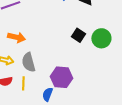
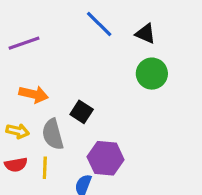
black square: (78, 35) -> (82, 112), moved
green circle: (101, 38) -> (152, 74), moved

